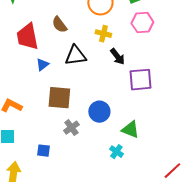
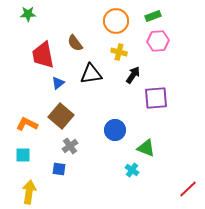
black arrow: (117, 57) -> (133, 75), turned -108
brown square: (59, 98) -> (61, 116), moved, turned 35
gray cross: (71, 128) -> (70, 146), moved

